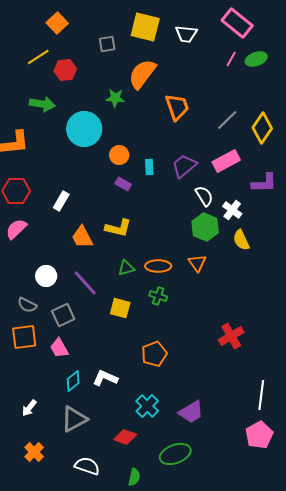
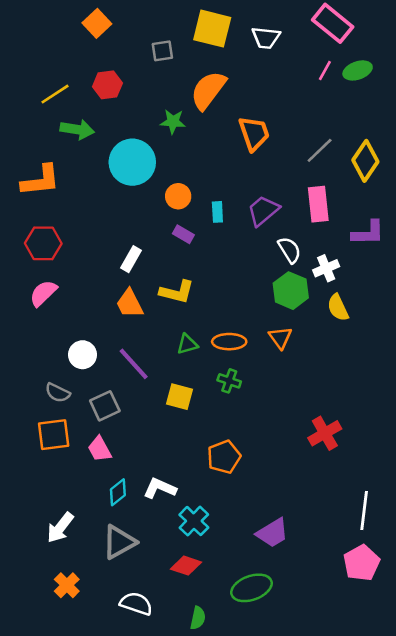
yellow line: (38, 57) -> (55, 94), moved
pink rectangle: (226, 161) -> (318, 204), turned -68
white rectangle: (61, 201) -> (131, 259), moved
white cross: (232, 210) -> (326, 268), turned 30
cyan cross: (147, 406) -> (194, 521), moved
white arrow: (29, 408) -> (60, 528), size x1.4

